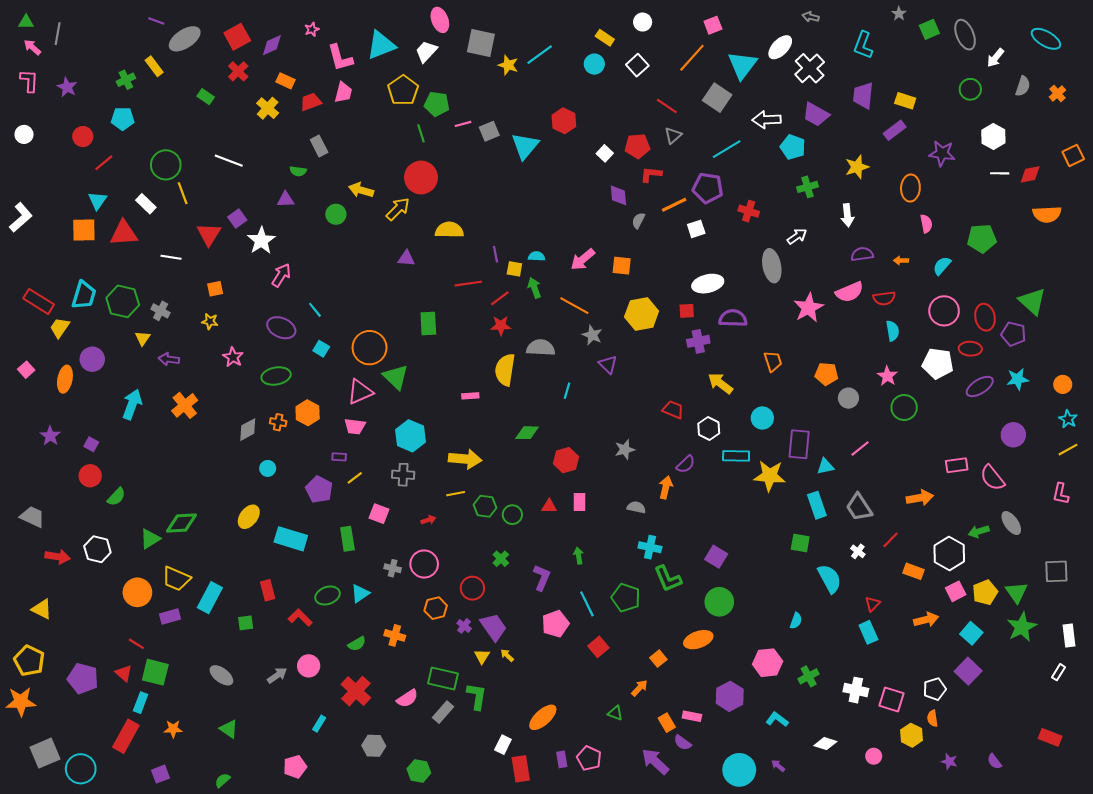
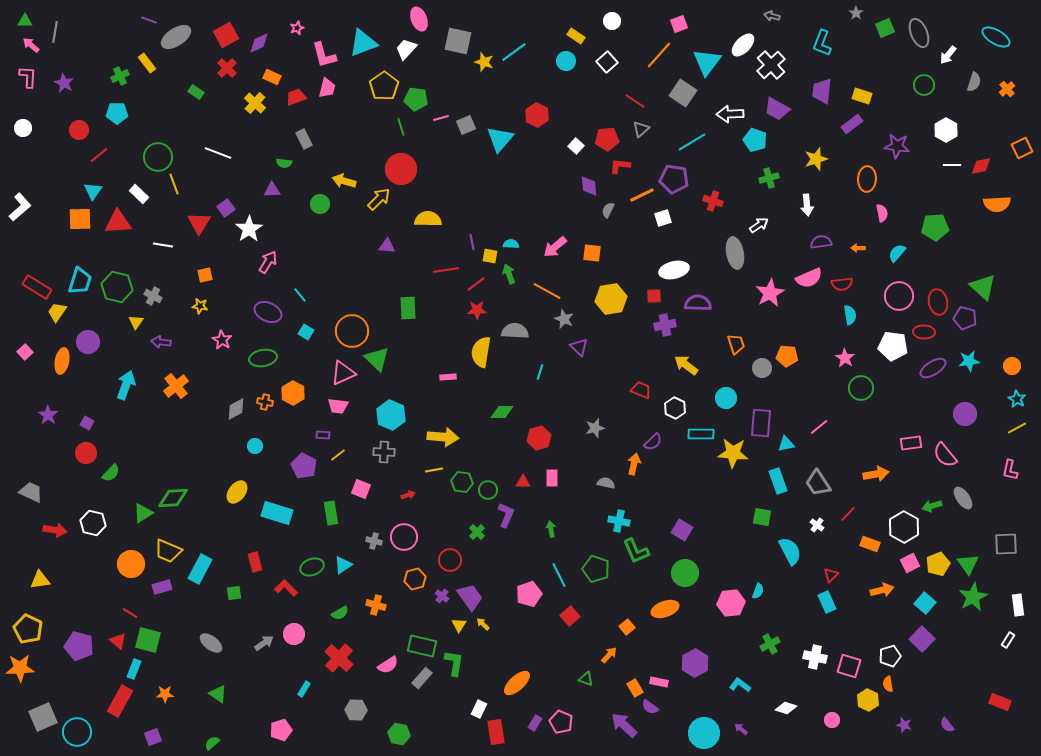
gray circle: (848, 398) -> (762, 368), moved
purple L-shape: (542, 578) -> (506, 515), moved
yellow triangle: (42, 609) -> (40, 580), turned -35
pink hexagon: (768, 663) -> (731, 603), moved
purple rectangle: (562, 759) -> (535, 723), turned 42

